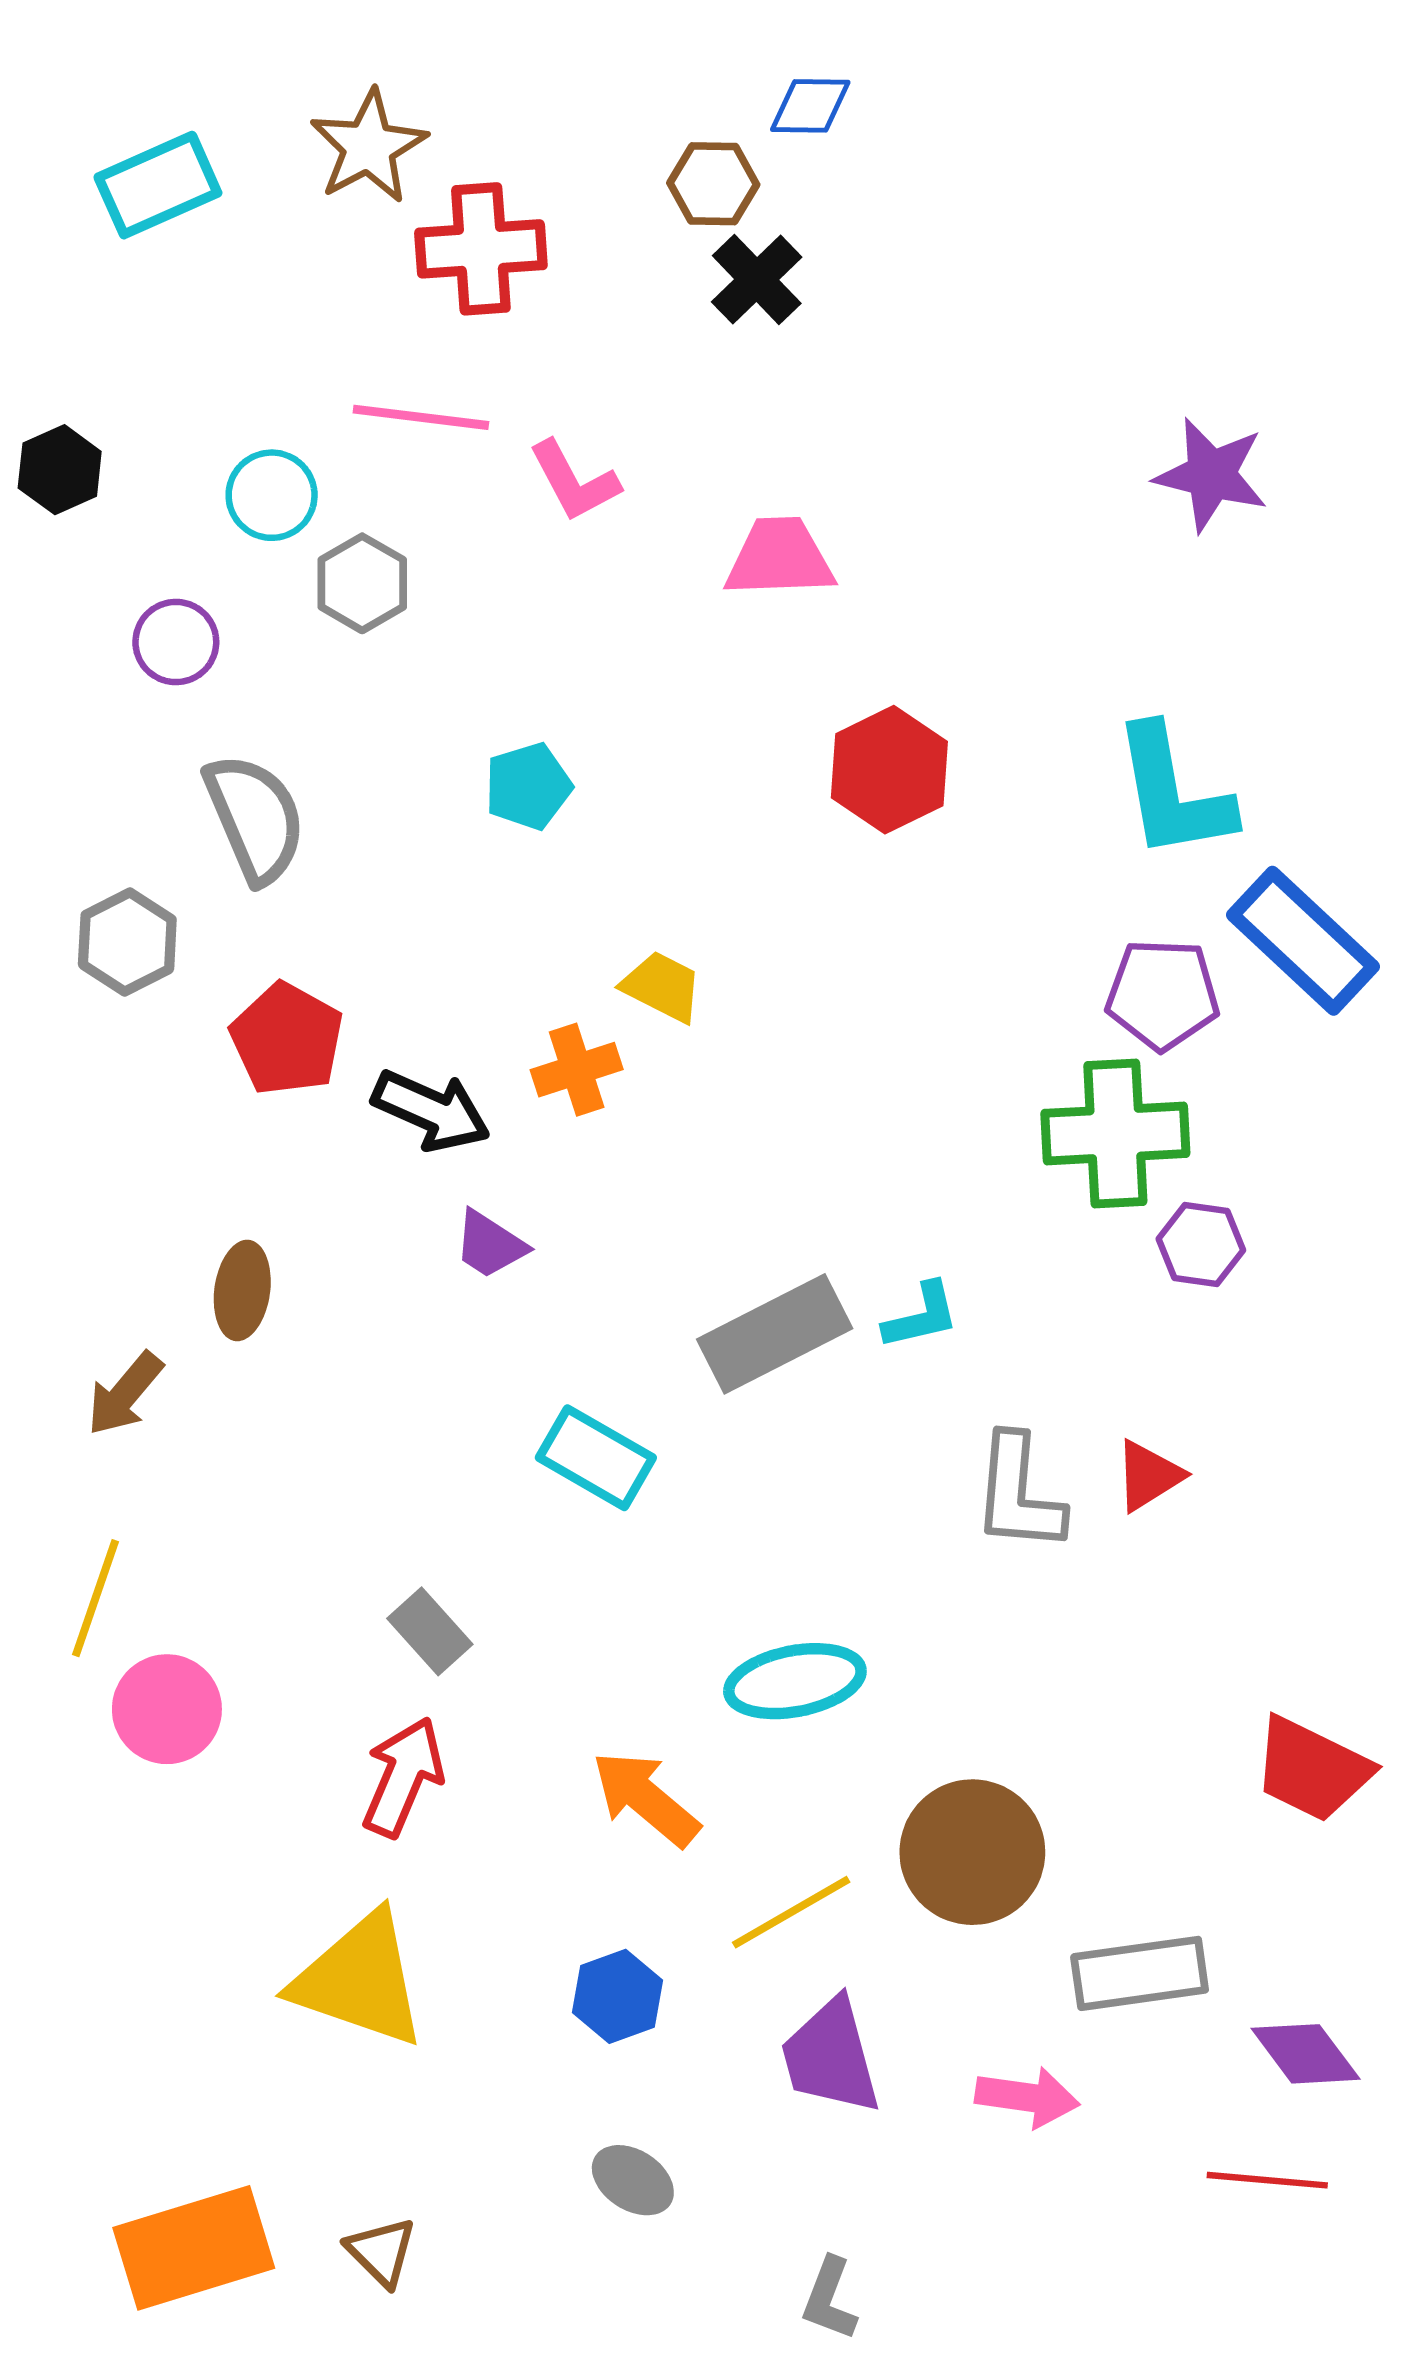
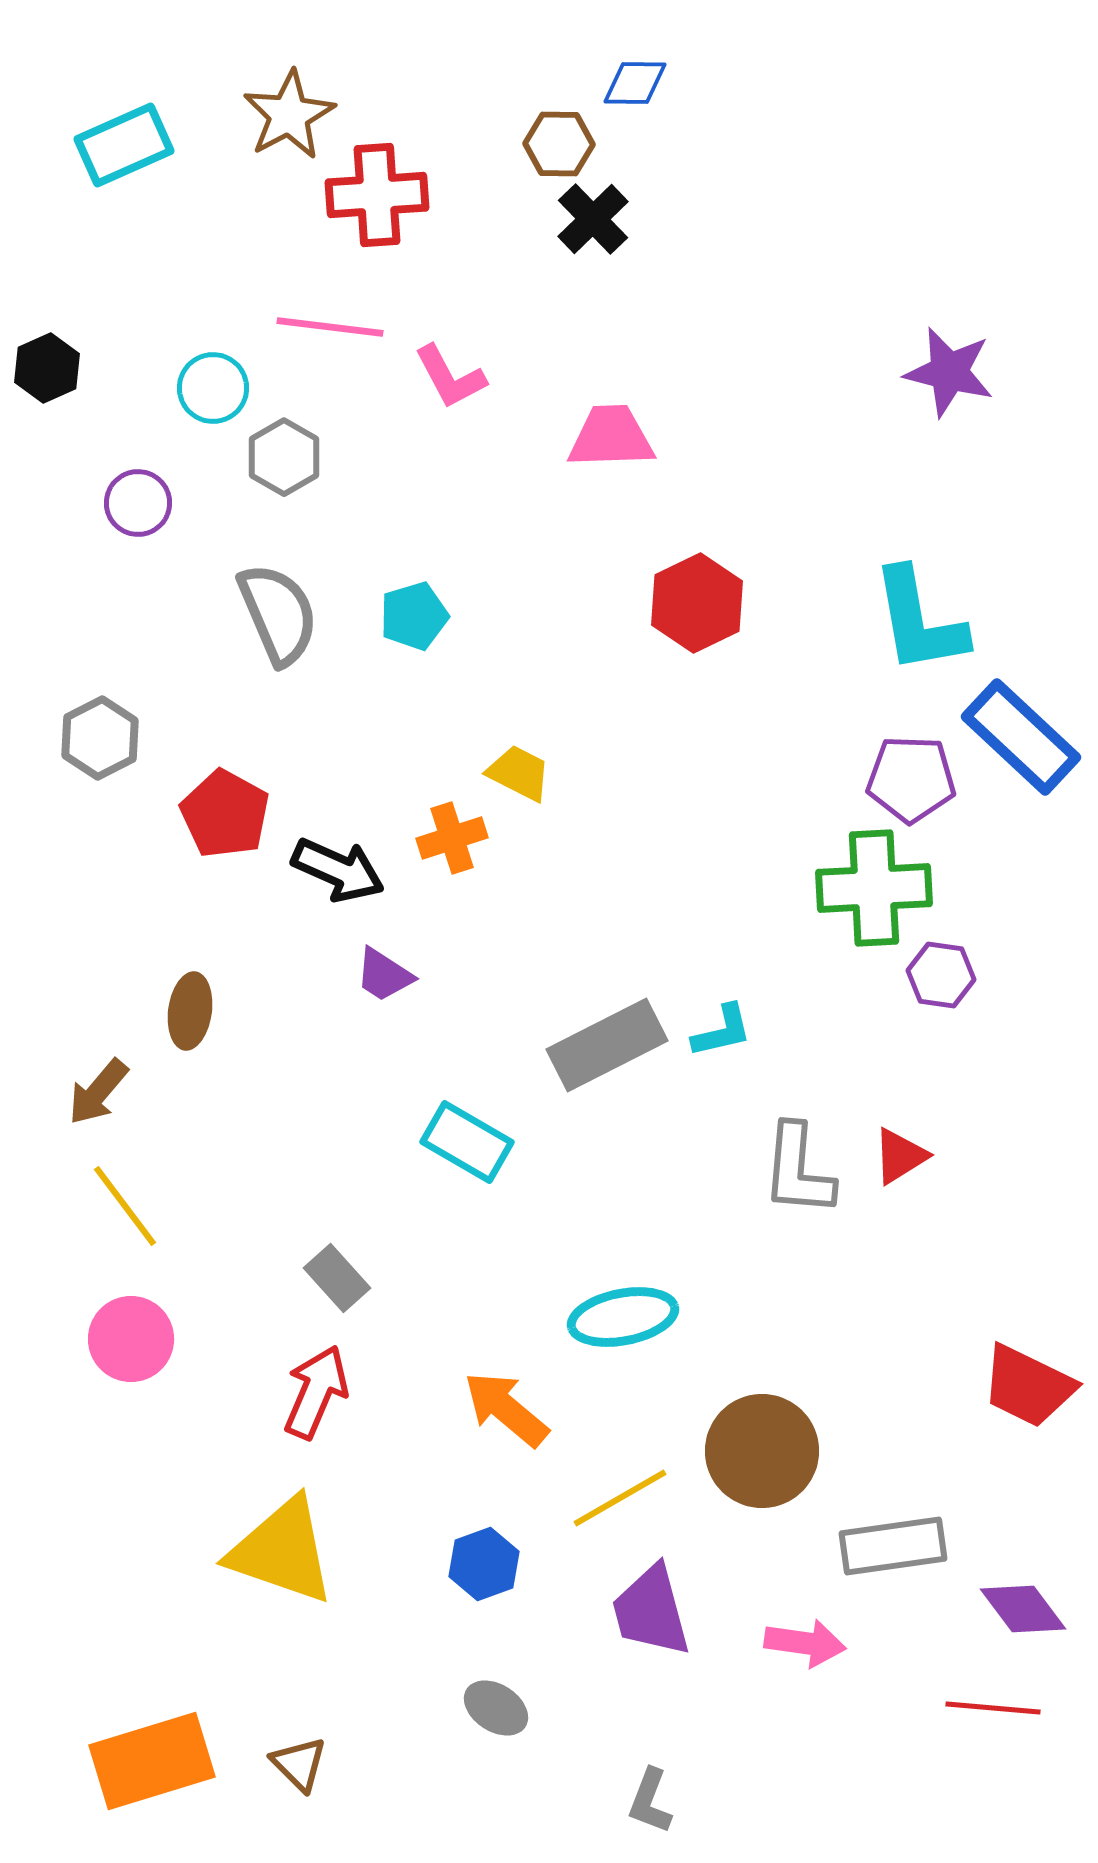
gray semicircle: (255, 818) -> (278, 614), moved
yellow line: (95, 1598) -> (125, 1206), moved, turned -56

